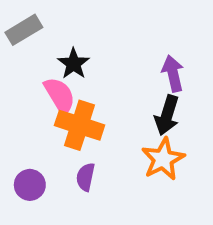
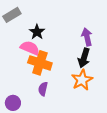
pink semicircle: (60, 95) -> (30, 48), turned -36
purple circle: (30, 185) -> (13, 103), moved

